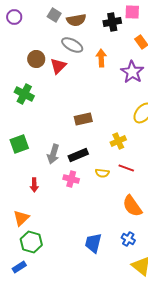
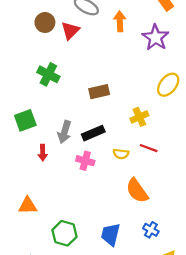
green cross: (24, 94) -> (48, 74), moved
red arrow: (34, 185) -> (43, 153), moved
orange semicircle: (132, 206) -> (137, 191), moved
orange triangle: (21, 218) -> (28, 206), turned 42
green hexagon: (31, 242) -> (65, 233), moved

